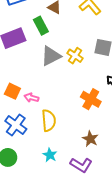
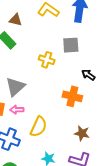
gray triangle: (51, 56) -> (15, 87), moved
yellow semicircle: (49, 120) -> (39, 127), turned 45

